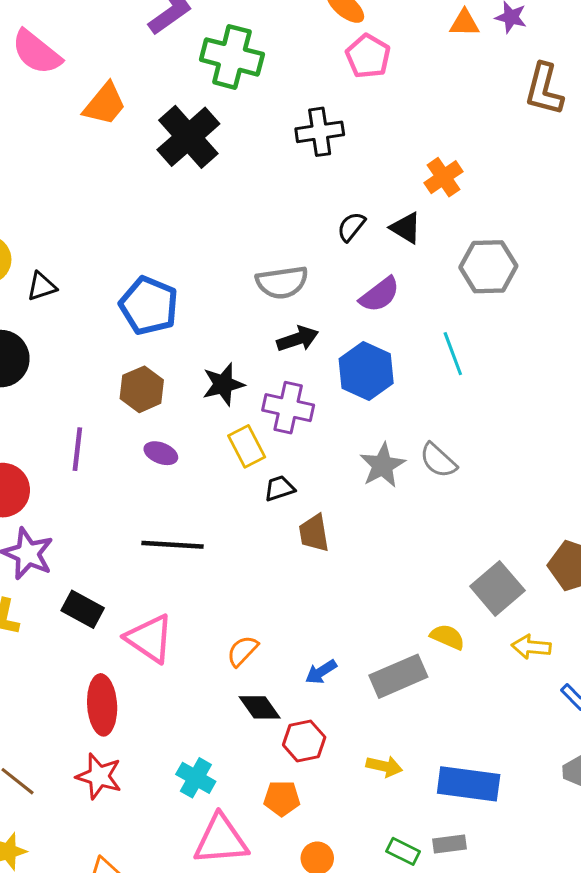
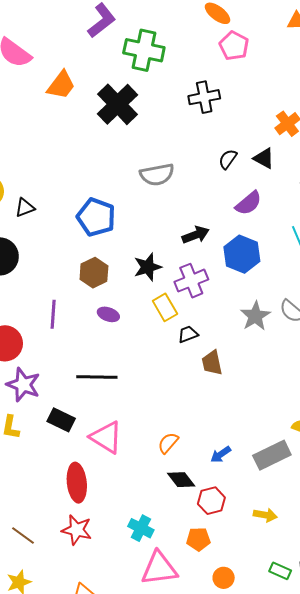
gray semicircle: (282, 282) -> (157, 175), moved
purple cross: (288, 408) -> (191, 281), turned -32
black line: (173, 545) -> (97, 377), moved

